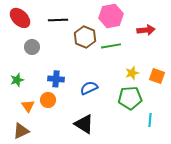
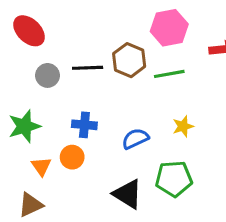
black line: (58, 20) -> (88, 68), moved
yellow star: (132, 73) -> (183, 126), moved
green star: (17, 80) -> (24, 126), size x1.5
green pentagon: (130, 98) -> (174, 179), moved

